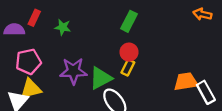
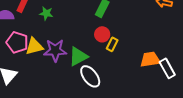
pink pentagon: (28, 62) -> (17, 42), turned 30
yellow rectangle: (128, 67) -> (112, 44), moved
yellow triangle: (31, 89) -> (34, 46), moved

